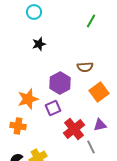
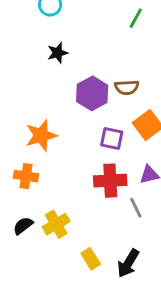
purple hexagon: (60, 83) -> (92, 93), moved
purple square: (53, 108) -> (112, 138), moved, turned 35
red cross: (74, 129) -> (110, 181), turned 35

